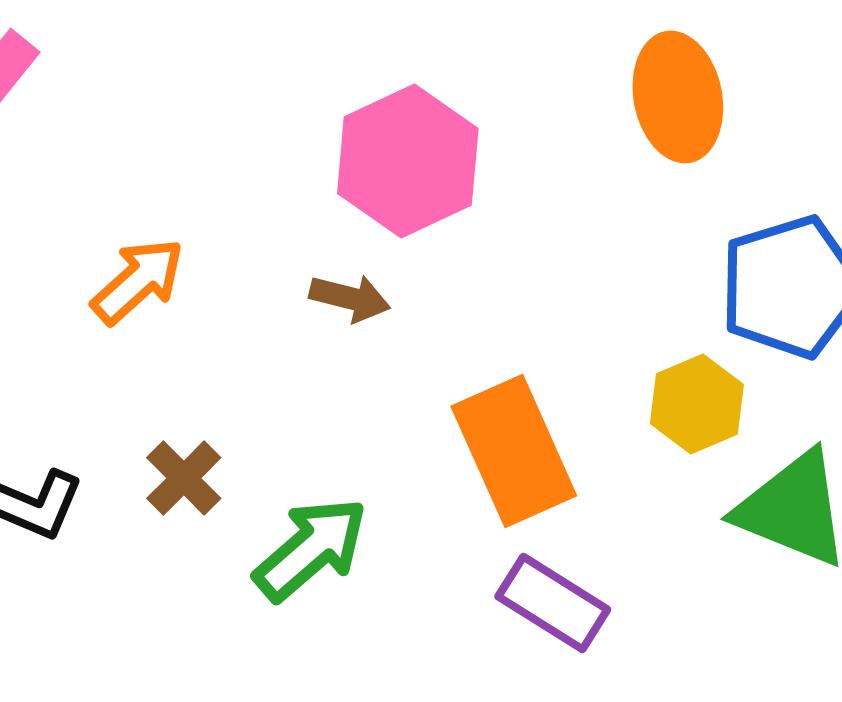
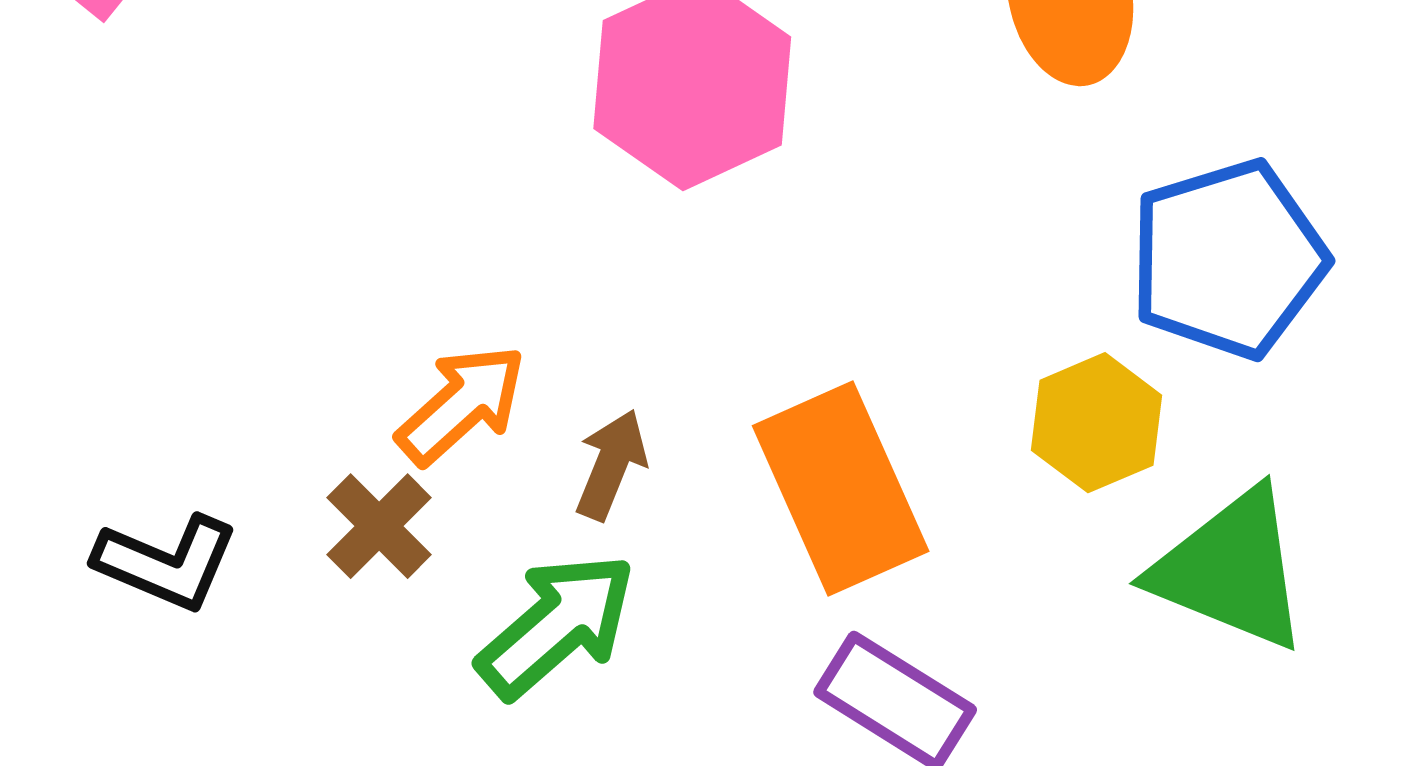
orange arrow: (138, 281) -> (462, 404), moved
brown arrow: (350, 298) -> (611, 465), moved, turned -82

